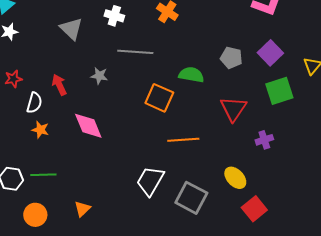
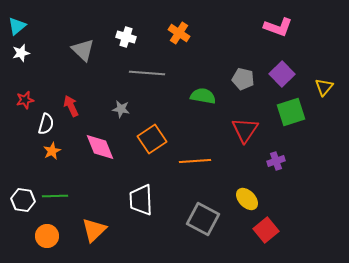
gray star: (99, 76) -> (121, 109), moved
orange square: (159, 98) -> (152, 139), moved, turned 32
orange star: (40, 130) -> (52, 151), turned 30
white trapezoid: (150, 181) -> (141, 200), moved, turned -32
orange triangle: (82, 209) -> (94, 230), size x1.5

